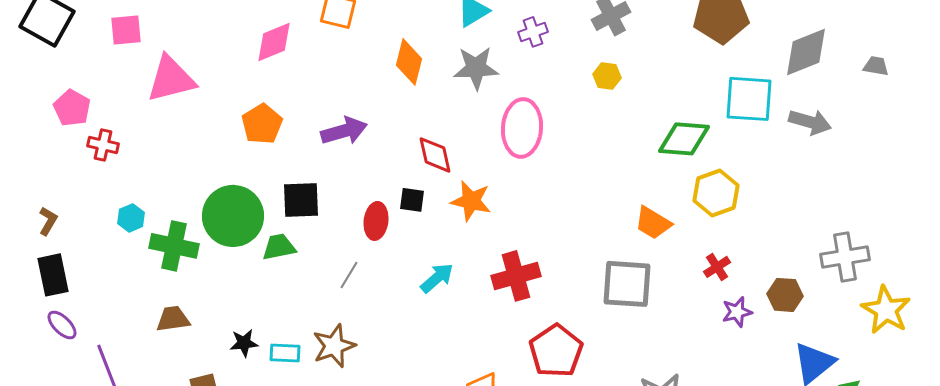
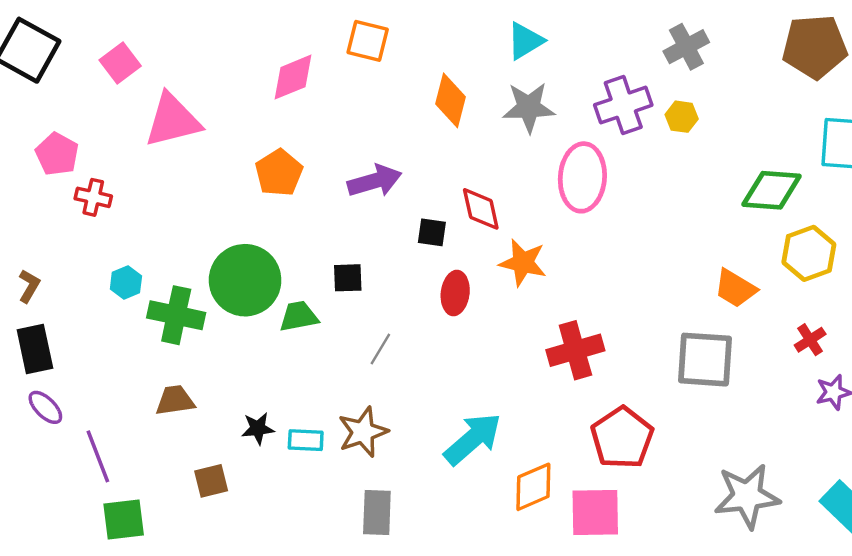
pink square: (126, 30) -> (120, 63), turned -32
purple cross: (533, 32) -> (623, 105), moved, size x1.6
black square: (301, 200) -> (348, 278), moved, size x0.7
black square: (412, 200) -> (432, 232), moved
red ellipse: (376, 221) -> (455, 293), moved
cyan arrow: (437, 278) -> (473, 439), moved, size x1.5

